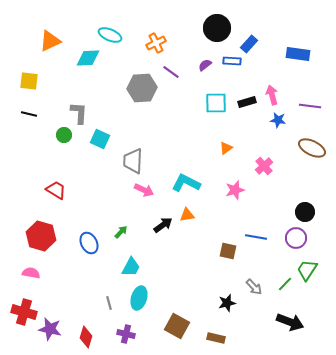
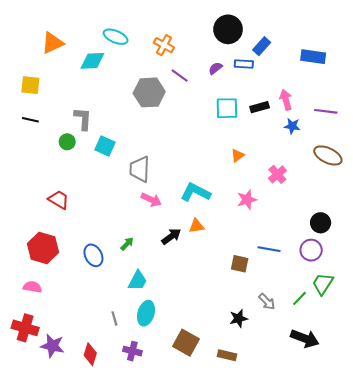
orange cross: (156, 43) -> (164, 45), turned -36

